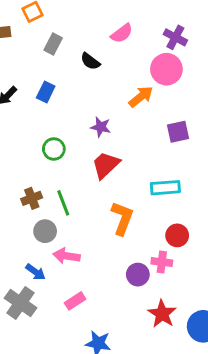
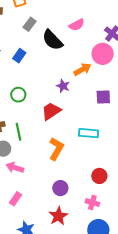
black semicircle: (90, 61) -> (52, 40), size x1.6
purple star: (101, 127) -> (63, 86), moved
red circle: (177, 235) -> (99, 176), moved
pink cross: (162, 262) -> (92, 203), moved
pink rectangle: (75, 301) -> (15, 199), turned -32
red star: (162, 314) -> (58, 216), moved

